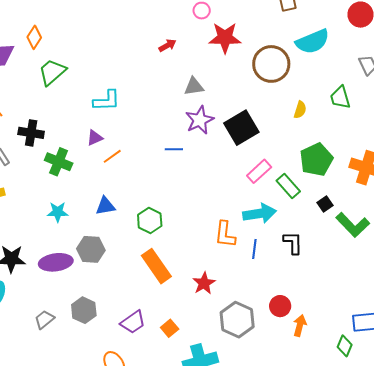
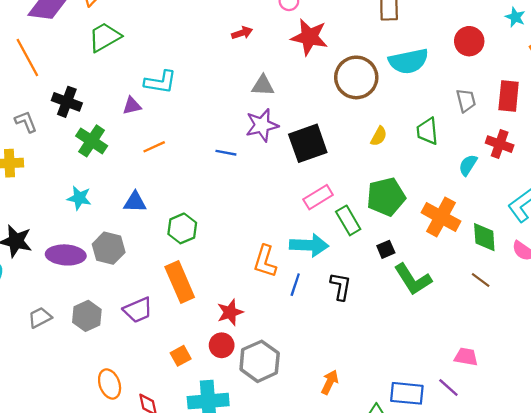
purple triangle: (95, 138) -> (132, 106), moved
red circle: (280, 306) -> (222, 345), moved
purple trapezoid: (133, 322) -> (138, 310), moved

